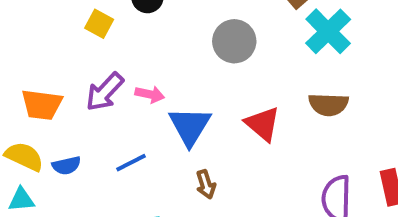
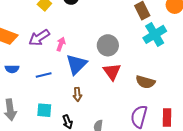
gray circle: (234, 41) -> (108, 45), moved
pink arrow: (150, 94) -> (61, 44), turned -96
brown semicircle: (328, 104) -> (145, 82), moved

